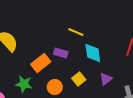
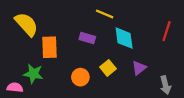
orange rectangle: (41, 63) -> (49, 47), moved, turned -54
green star: (24, 84) -> (33, 74), moved

